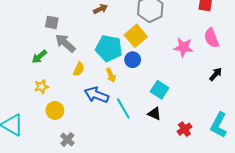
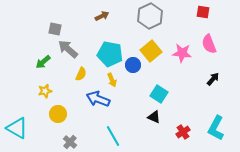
yellow square: (136, 36) -> (151, 51), moved
cyan line: (123, 108) -> (113, 136), moved

